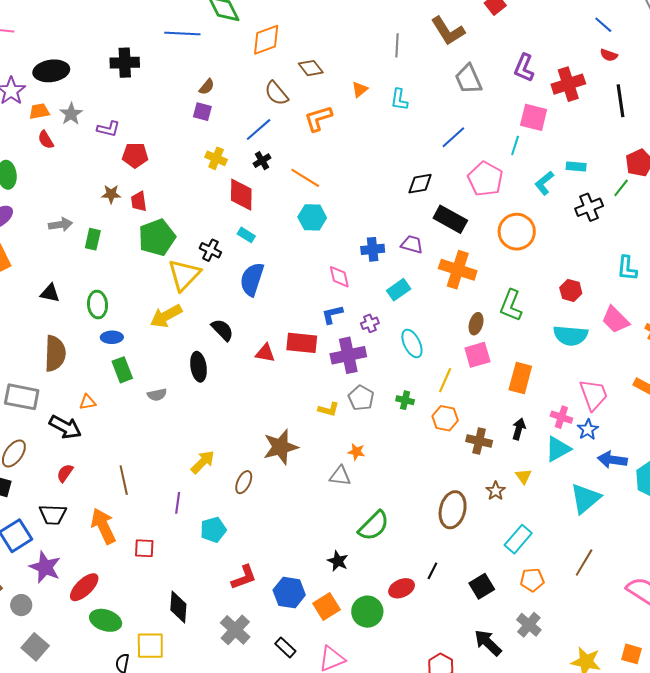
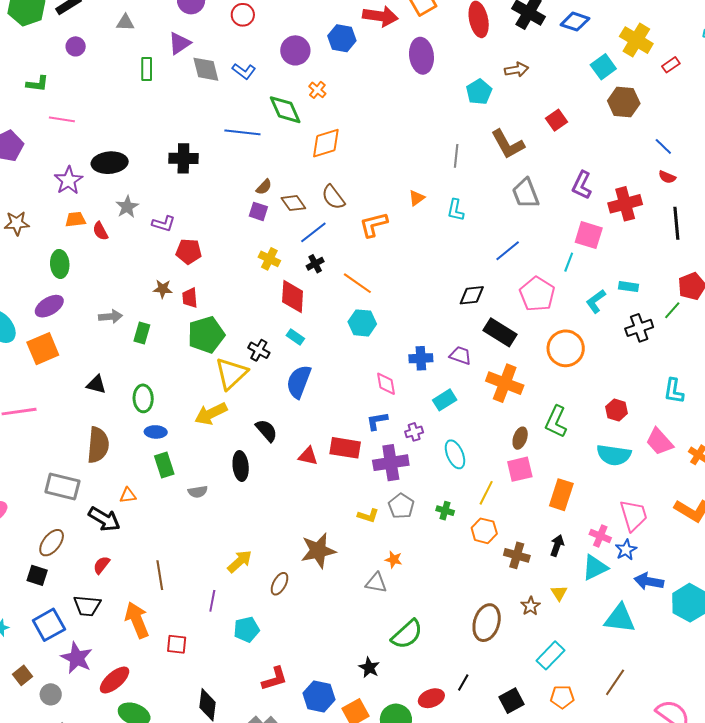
brown diamond: (311, 68) -> (293, 203), moved
orange trapezoid: (39, 111) -> (75, 219), moved
cyan triangle: (585, 498) -> (620, 618), turned 44

